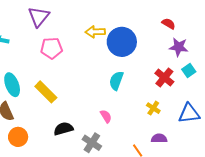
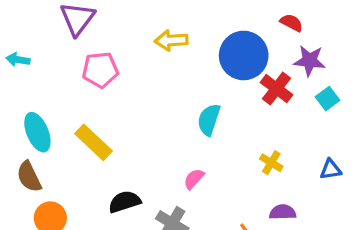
blue circle: (122, 42) -> (244, 55), moved
red cross: (164, 77) -> (276, 89), moved
blue triangle: (189, 113) -> (331, 169), size x0.6
pink semicircle: (106, 116) -> (194, 179), turned -104

